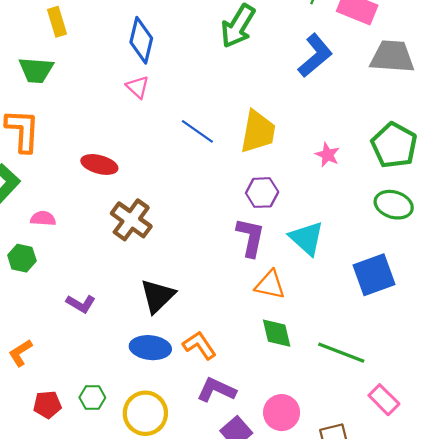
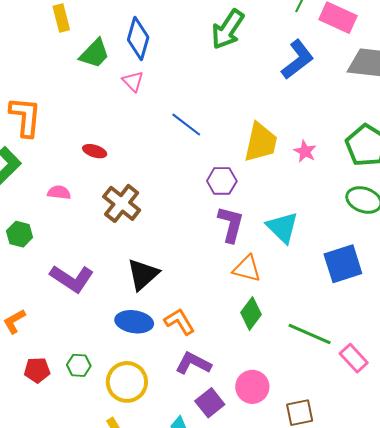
green trapezoid: (36, 70) -> (95, 54), moved, turned -52
yellow trapezoid: (258, 132) -> (261, 142), moved
red ellipse: (99, 164) -> (95, 151), size x0.7
purple hexagon: (262, 193) -> (222, 181), moved
pink semicircle: (43, 218) -> (59, 192), moved
purple L-shape: (81, 304) -> (72, 279), size x1.6
green diamond: (277, 333) -> (251, 313), turned 48
pink rectangle: (384, 400) -> (354, 358), moved

